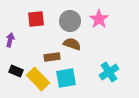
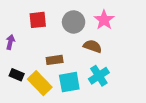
brown semicircle: (72, 44) -> (92, 46), moved
cyan cross: (109, 72) -> (99, 76), moved

